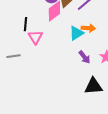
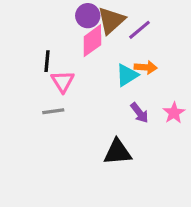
gray line: (13, 56) -> (53, 111), moved
black triangle: (93, 86) -> (118, 152), moved

